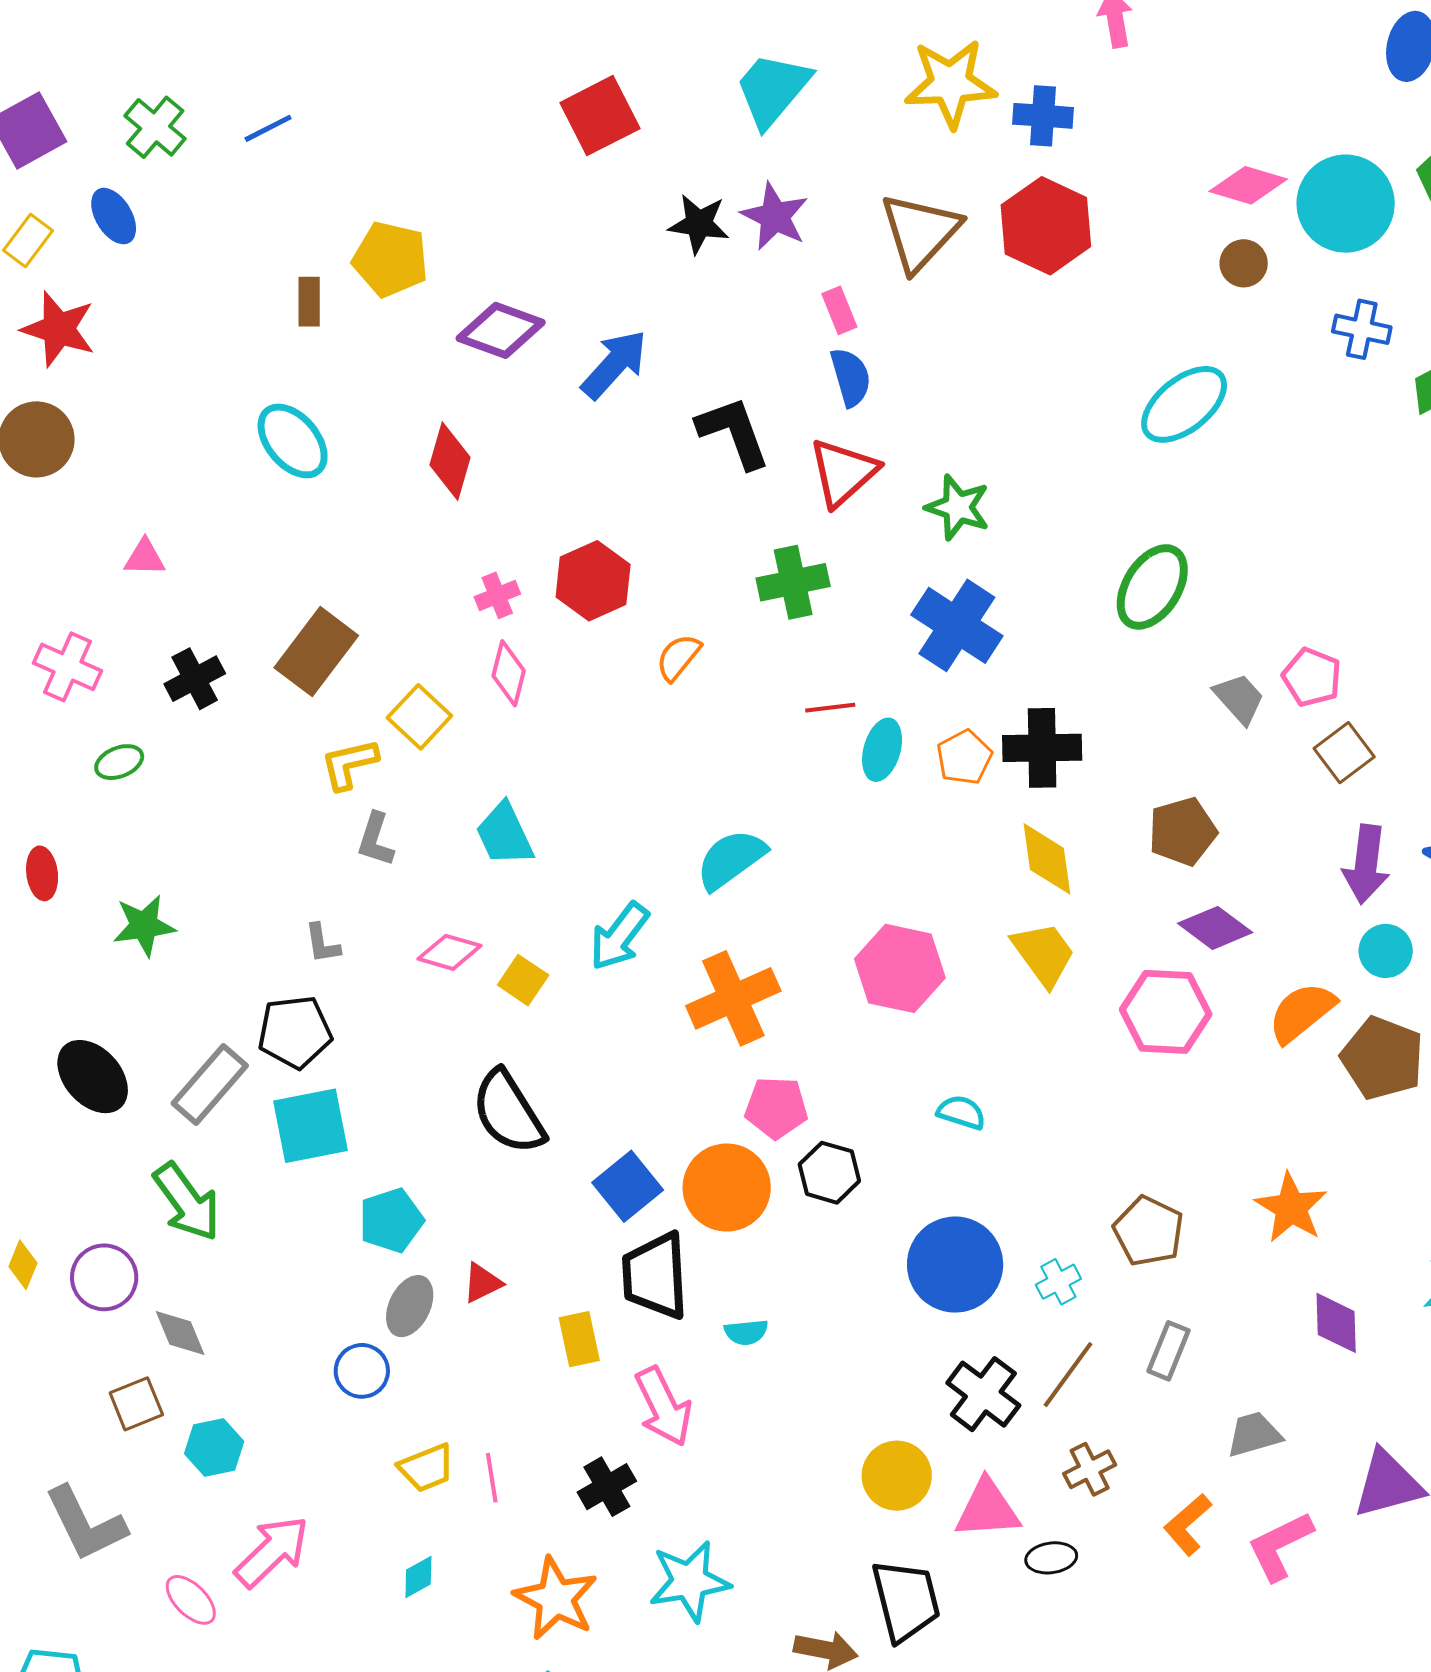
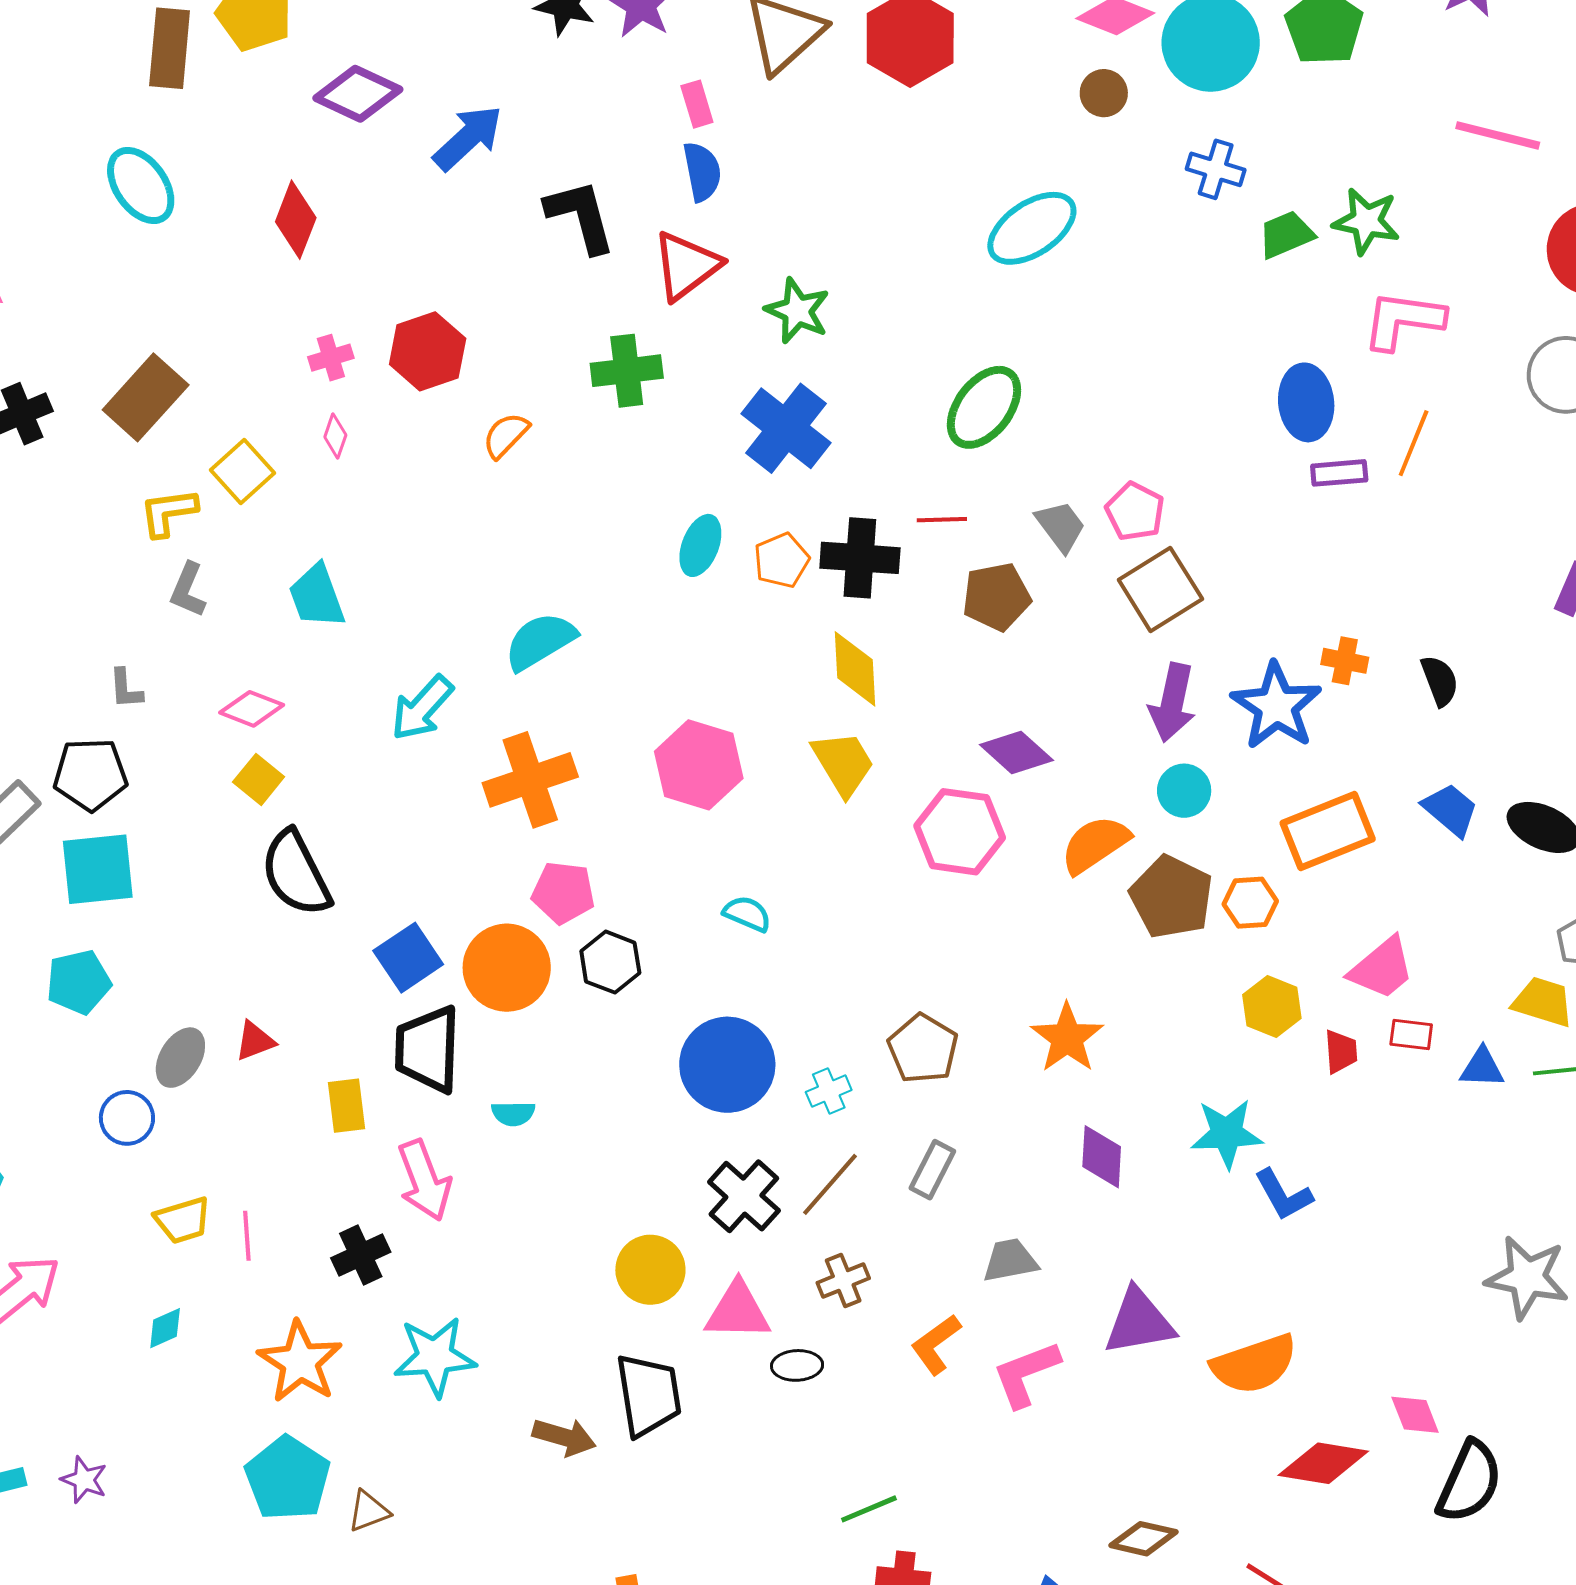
brown rectangle: (309, 302) -> (170, 48), size x1.6
pink diamond: (509, 673) -> (335, 436), size x0.7
red line: (830, 708) -> (942, 520), moved
brown square: (1344, 753) -> (1160, 589), size x1.4
brown pentagon: (1183, 831) -> (996, 597), moved
yellow square: (523, 980) -> (259, 779), moved
cyan pentagon: (391, 1220) -> (79, 982), moved

